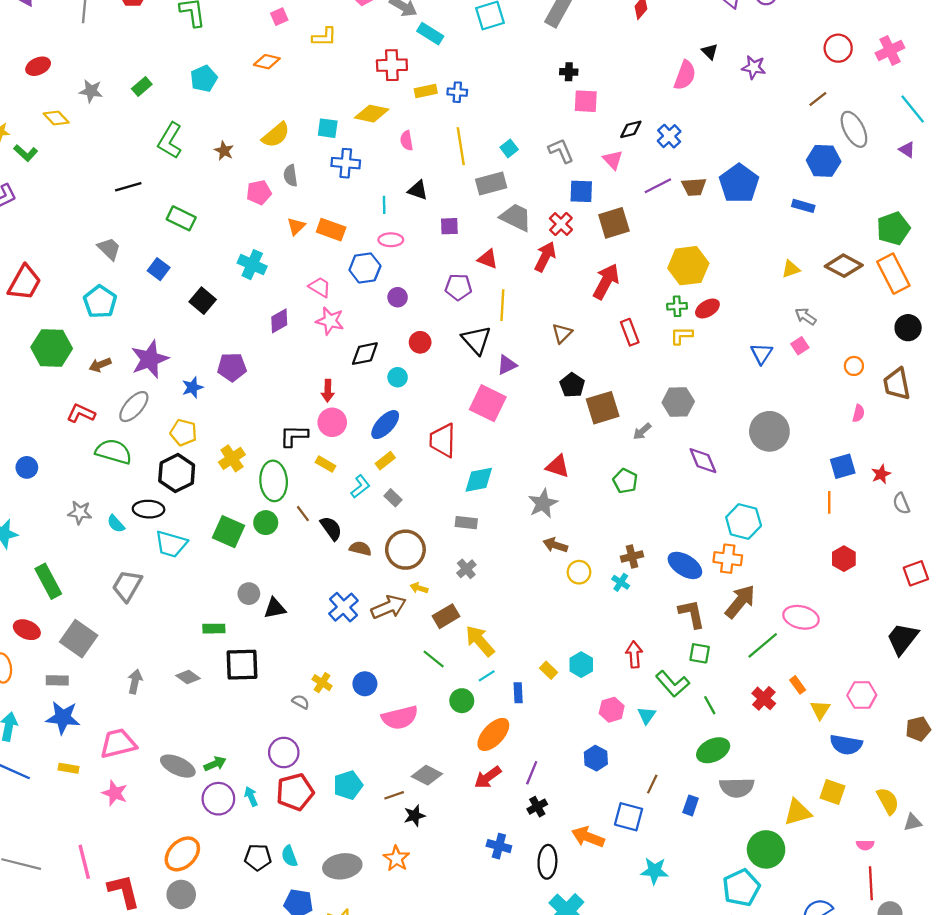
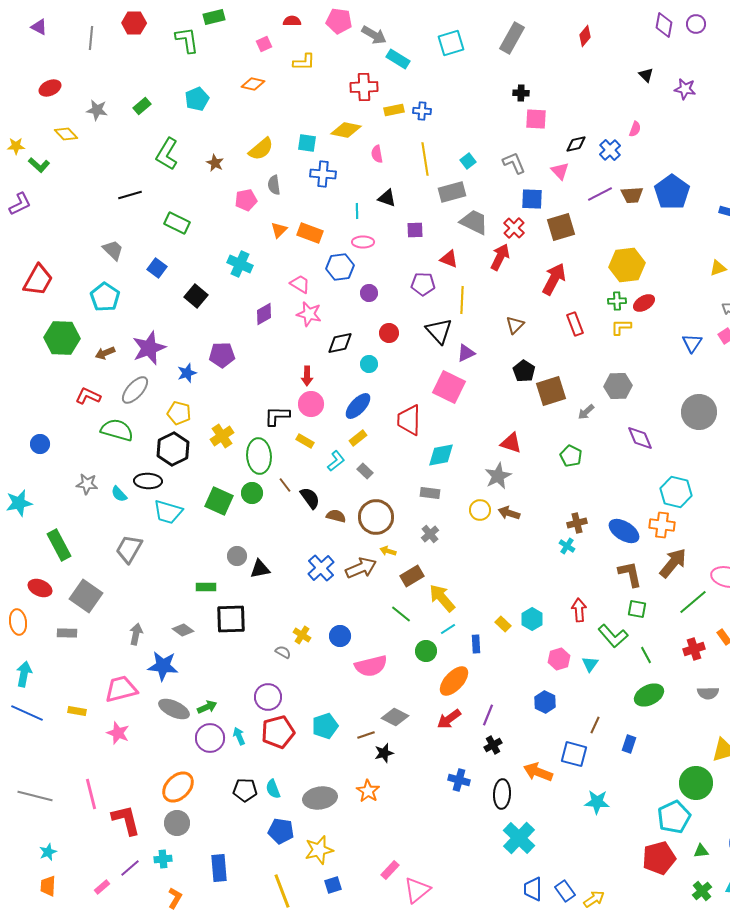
pink semicircle: (685, 75) -> (635, 129), moved, size x0.6
yellow circle: (579, 572) -> (480, 510), moved
red cross: (764, 698) -> (694, 649), turned 30
blue star: (63, 718) -> (163, 666), moved
gray semicircle: (737, 787) -> (708, 693), moved, size x0.7

